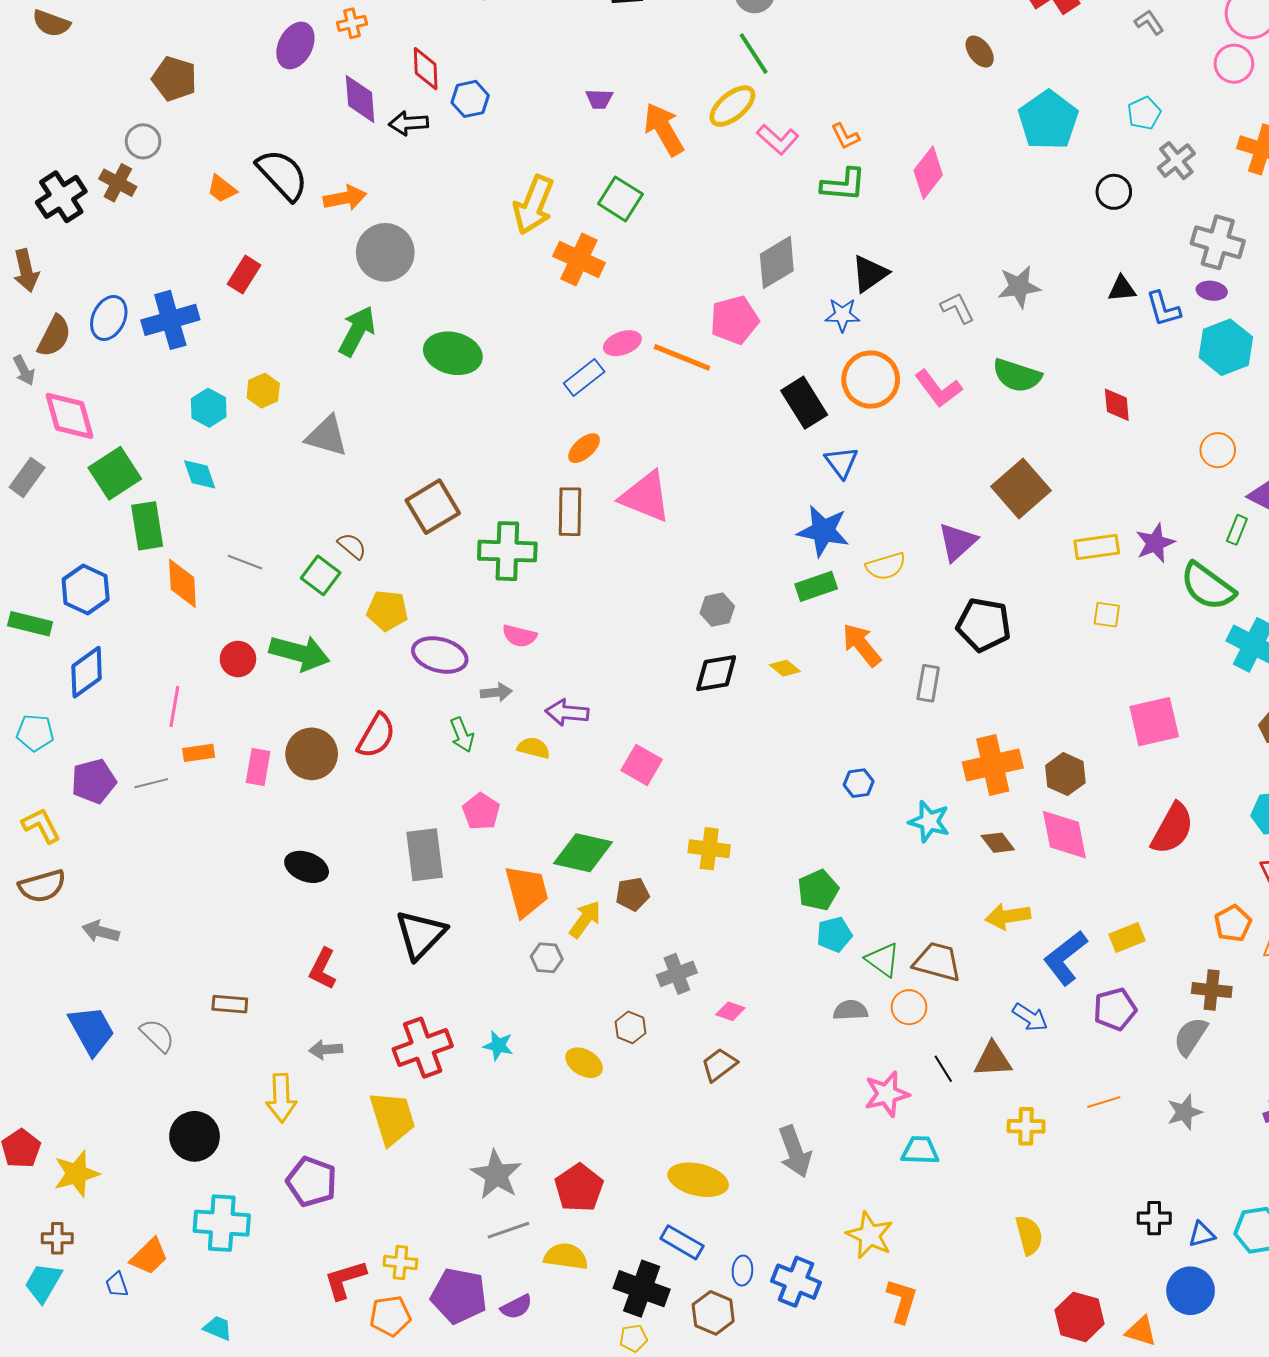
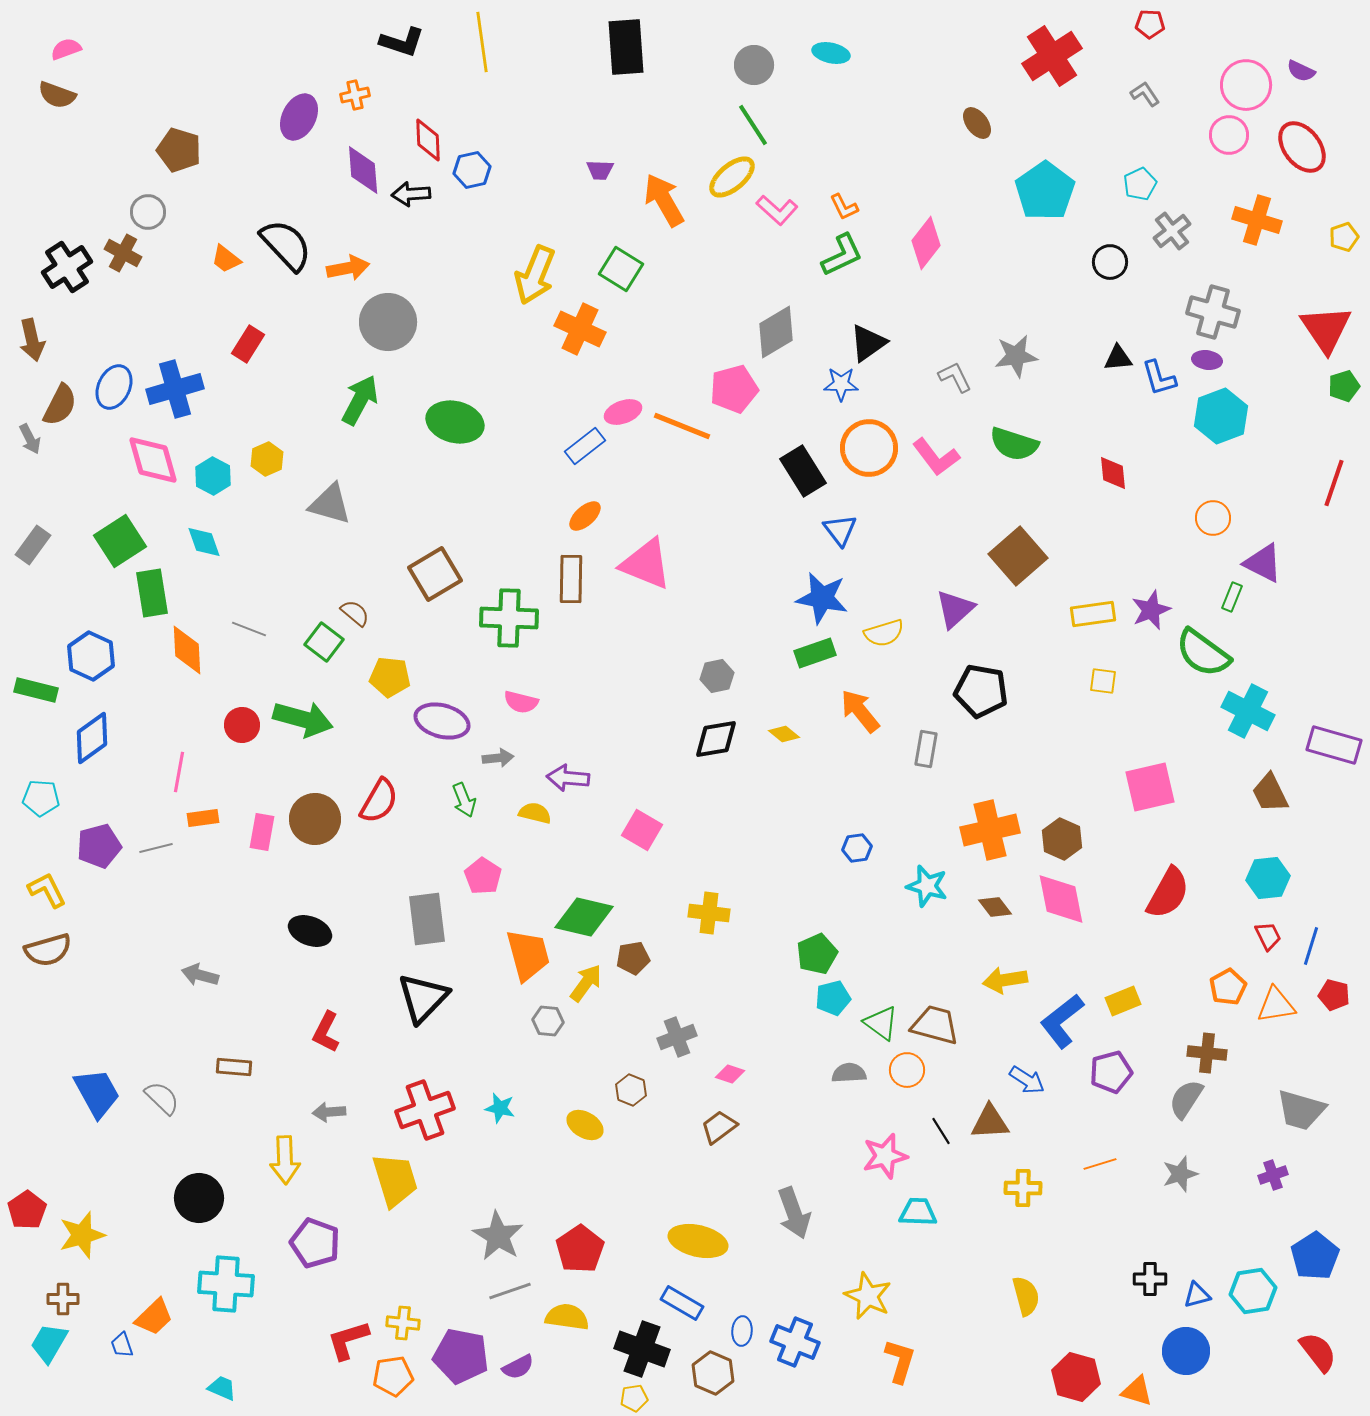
green L-shape: (843, 185) -> (842, 255), turned -30
pink diamond: (69, 416) -> (153, 460), moved
gray arrow: (101, 931) -> (200, 975), moved

